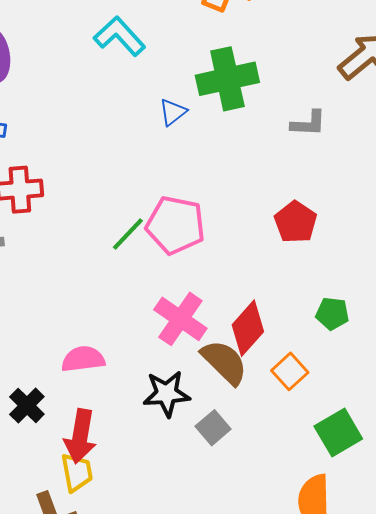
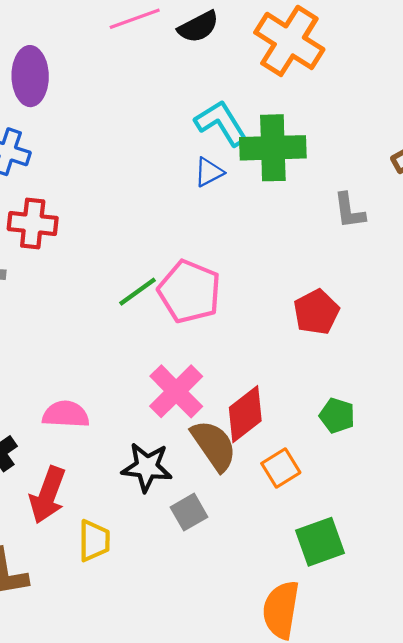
cyan L-shape: (120, 36) -> (221, 123), moved
gray L-shape: (308, 123) -> (349, 211), turned 69
yellow trapezoid: (77, 472) -> (94, 541), moved

